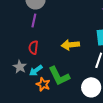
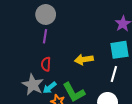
gray star: (20, 67) -> (33, 85), size x1.5

